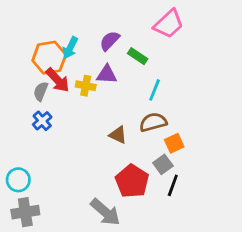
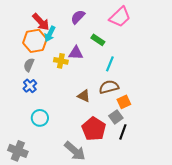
purple semicircle: (110, 41) -> (78, 17), moved
red arrow: (58, 80) -> (41, 22), moved
cyan circle: (18, 180) -> (40, 118), moved
gray cross: (25, 212) -> (18, 151), turned 30

